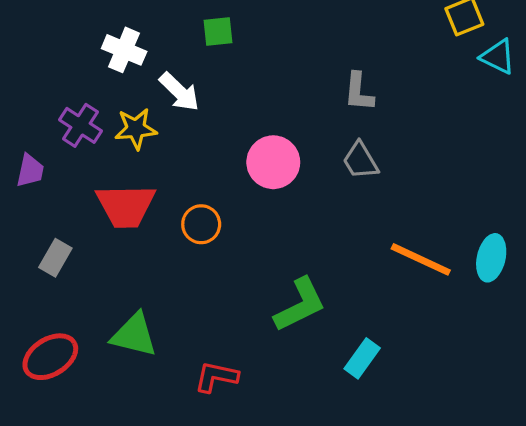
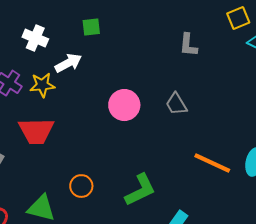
white arrow: (179, 92) -> (68, 63), turned -72
gray L-shape: (359, 92) -> (188, 45), moved
orange circle: (201, 224) -> (81, 186), moved

